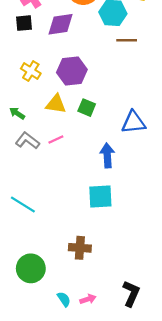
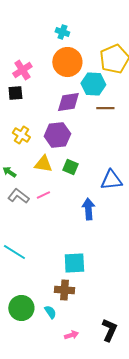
purple diamond: (60, 24) -> (68, 102), moved
cyan square: (100, 197) -> (74, 263), moved
cyan semicircle: (64, 299) -> (50, 312), moved

